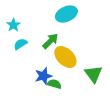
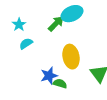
green arrow: (50, 41) -> (56, 24), moved
yellow ellipse: (65, 57) -> (71, 57), turned 35

